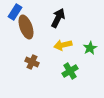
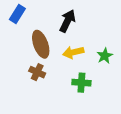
brown ellipse: (26, 27) -> (41, 44), moved
green cross: (70, 71) -> (81, 83), turned 35

